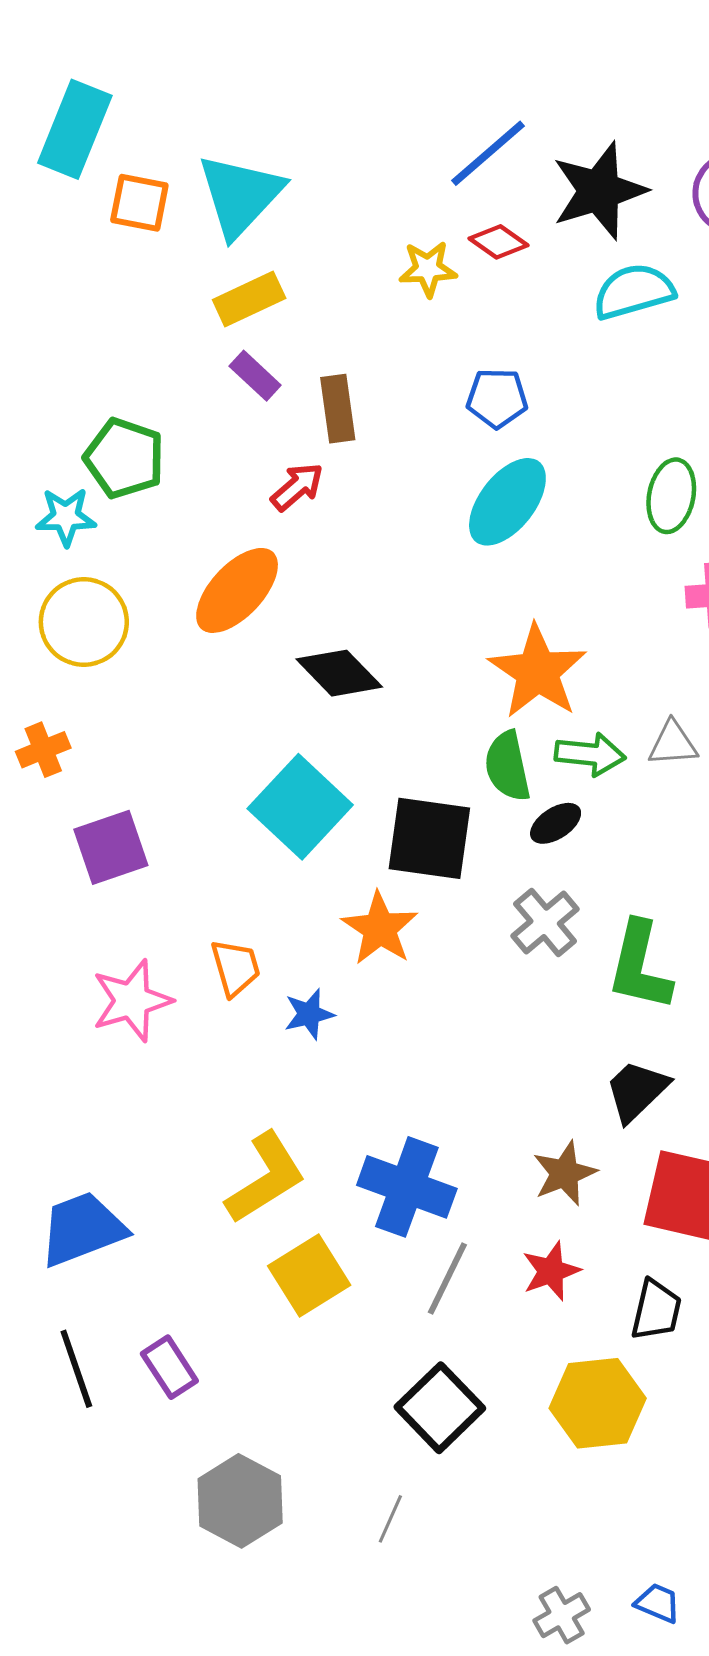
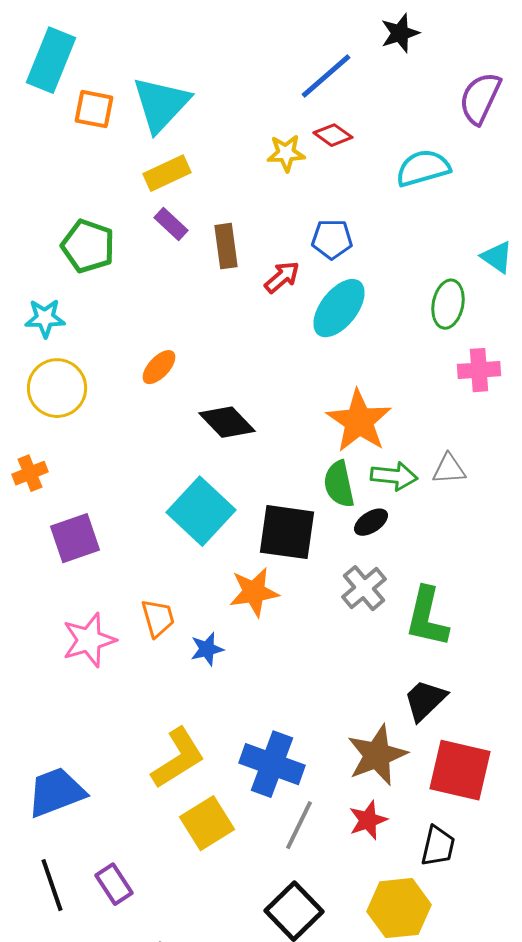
black star: (599, 191) -> (400, 33), moved, size x0.6
green pentagon: (124, 458) -> (88, 246), moved
red arrow: (297, 487) -> (282, 277), moved
orange ellipse: (237, 590) -> (159, 367), size x0.6
orange star: (380, 928) -> (254, 592), turned 30
brown star: (565, 1173) -> (377, 755), size x1.4

